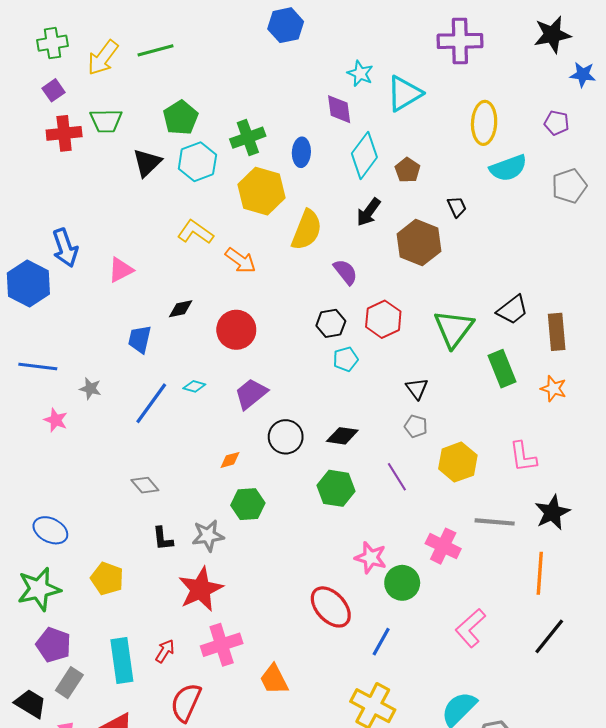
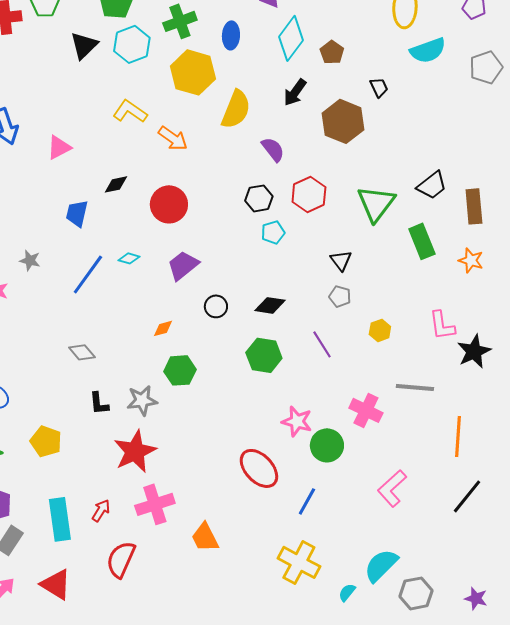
black circle: (286, 437) -> (216, 306), size x0.7
yellow hexagon: (458, 462) -> (380, 330), size x0.6
black star: (552, 512) -> (474, 351), moved

